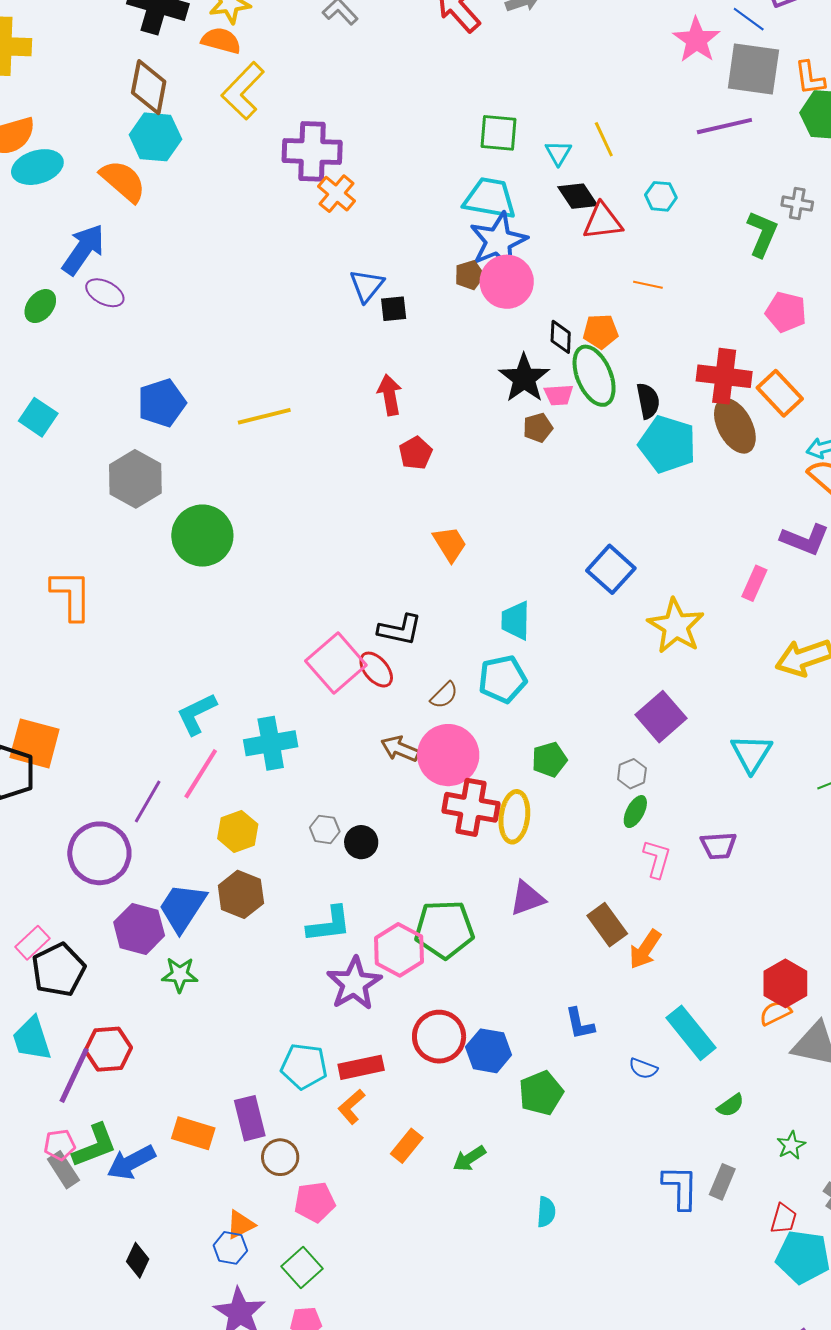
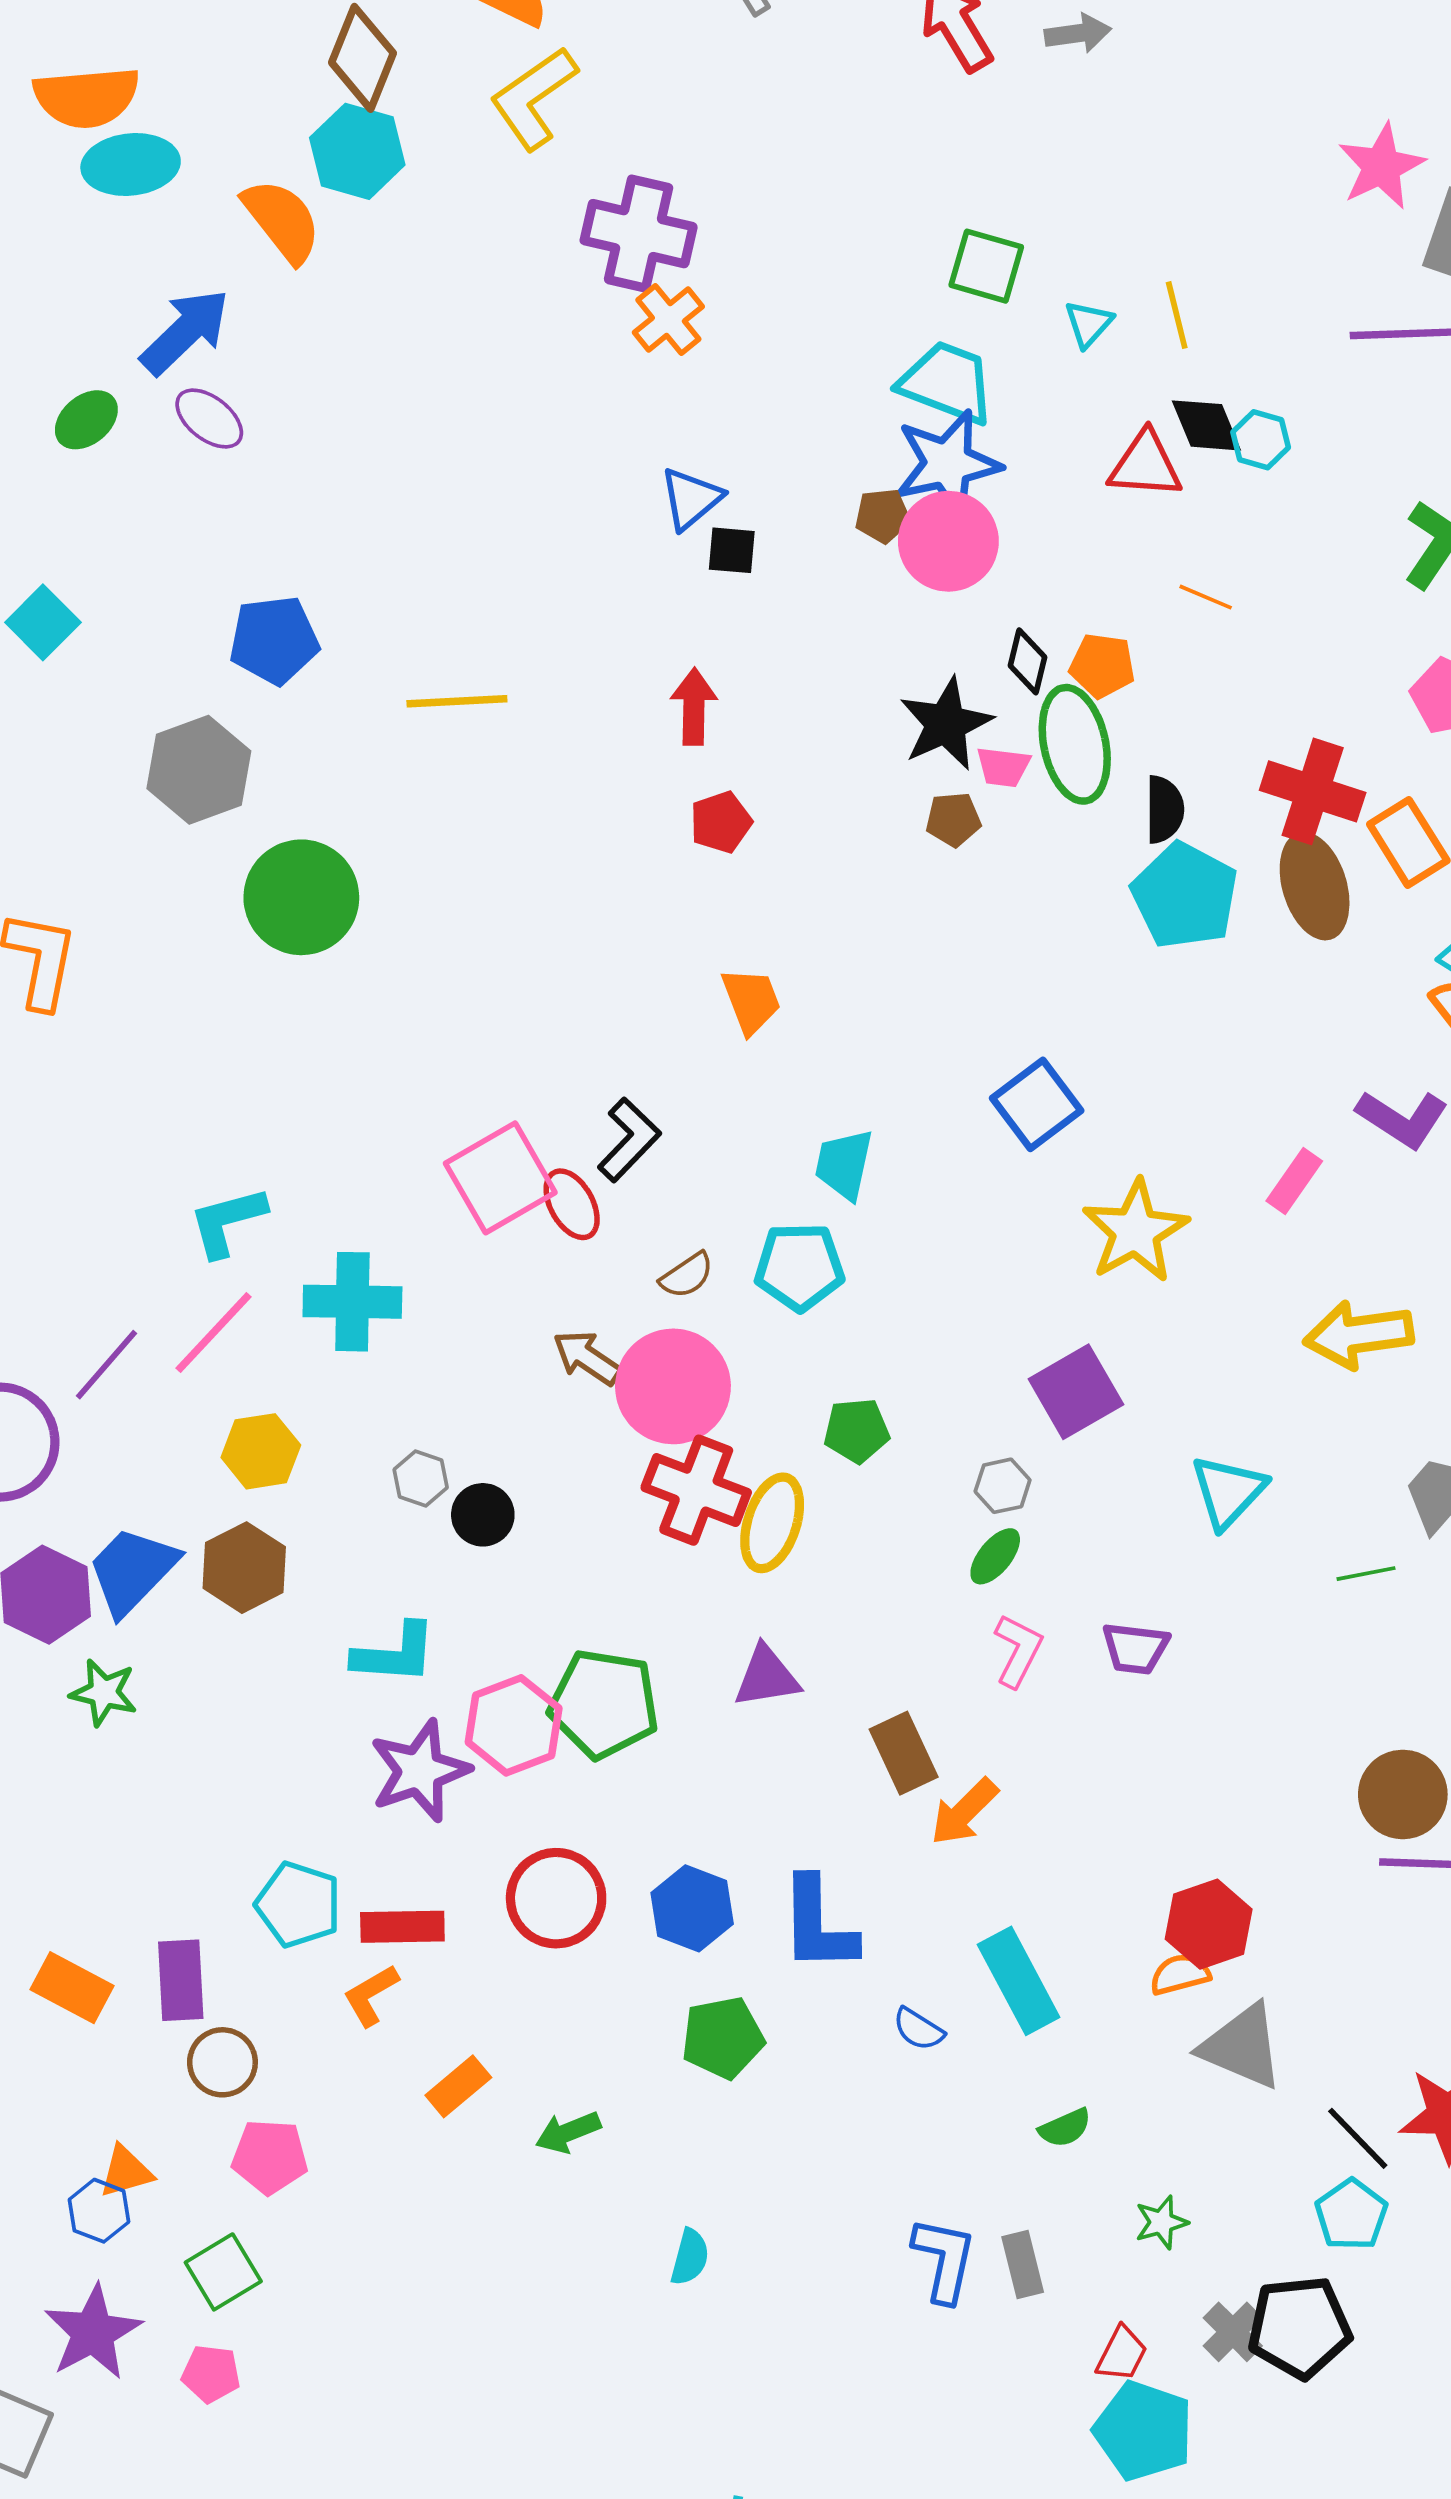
black diamond: (578, 196) -> (1206, 425), moved
black L-shape: (400, 630) -> (629, 1140), turned -69
blue L-shape: (580, 1024) -> (818, 1925), size x1.6
blue hexagon: (489, 1051) -> (692, 1908), moved
gray rectangle: (722, 1182) -> (1023, 2265), turned -48

